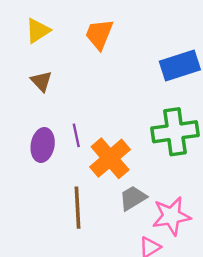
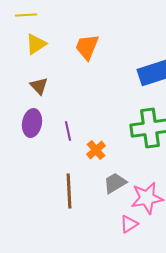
purple ellipse: (43, 145) -> (32, 123), moved
orange cross: (110, 158) -> (96, 150), size x0.6

